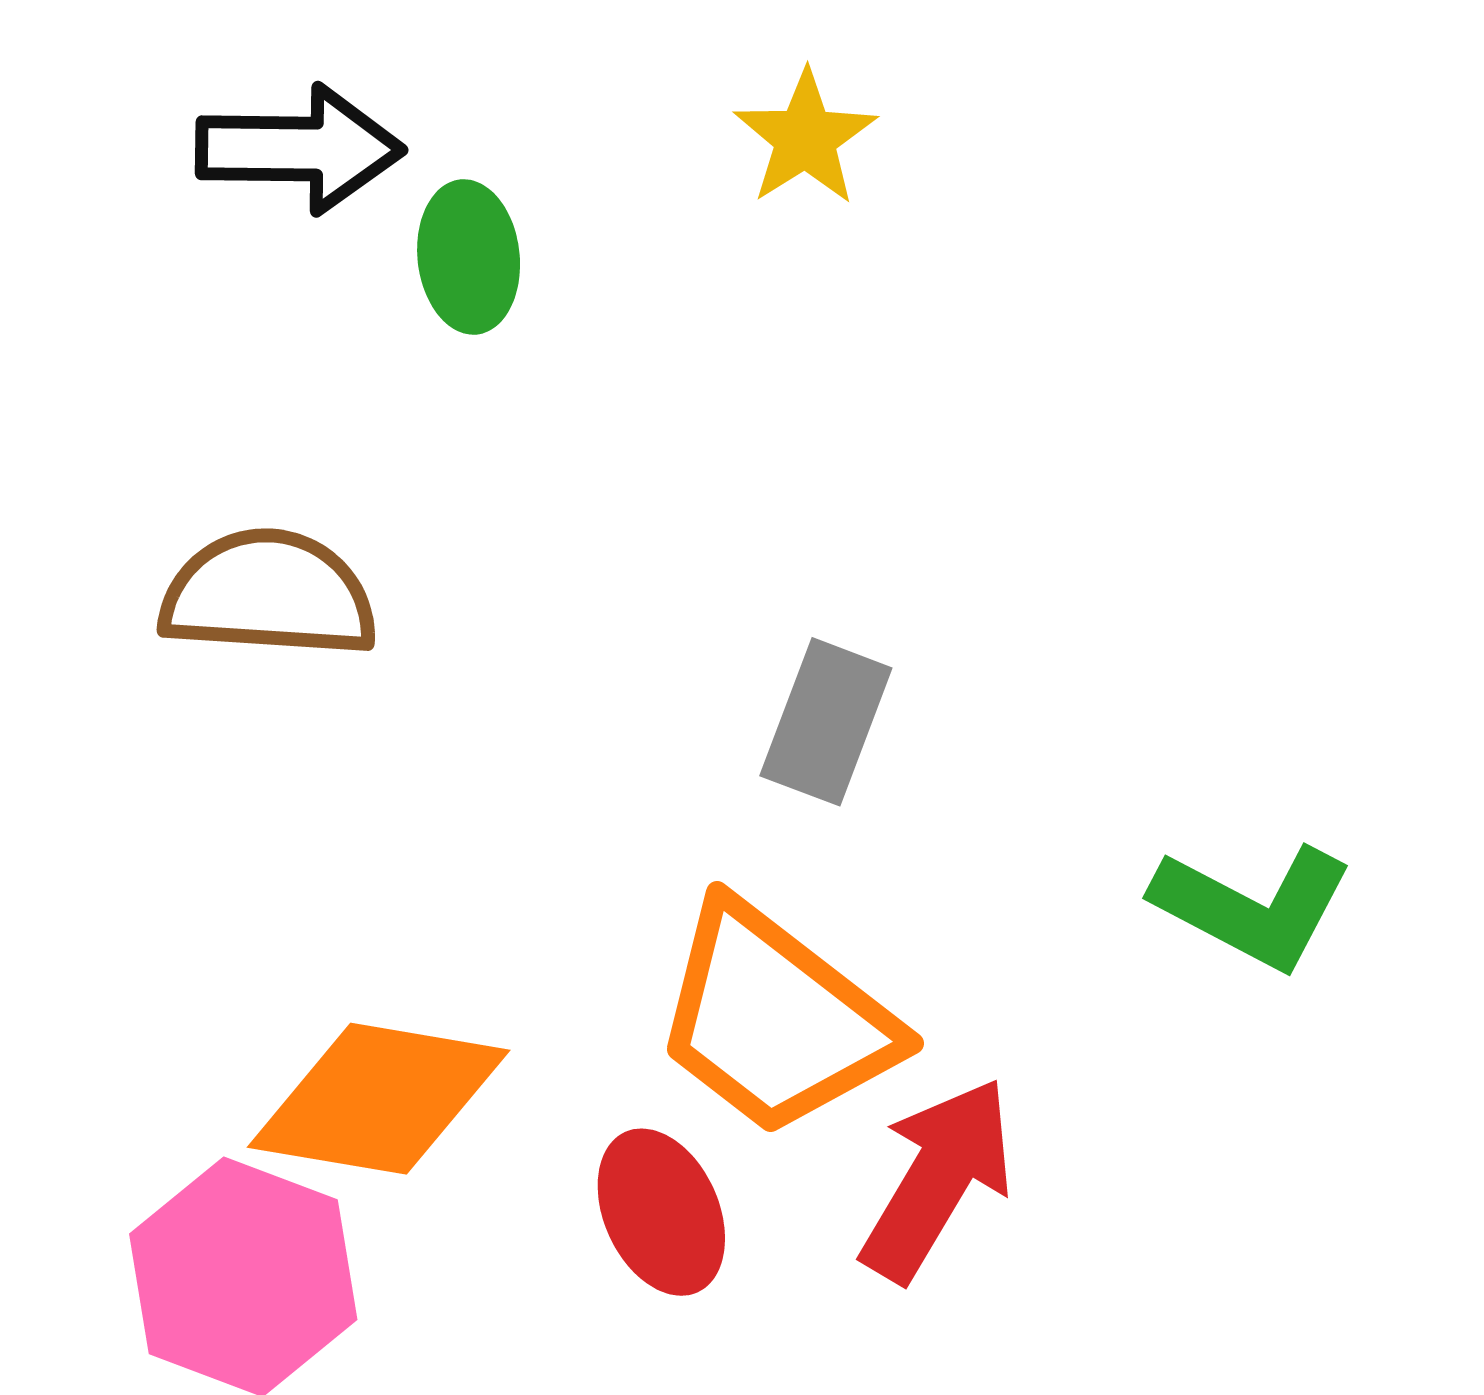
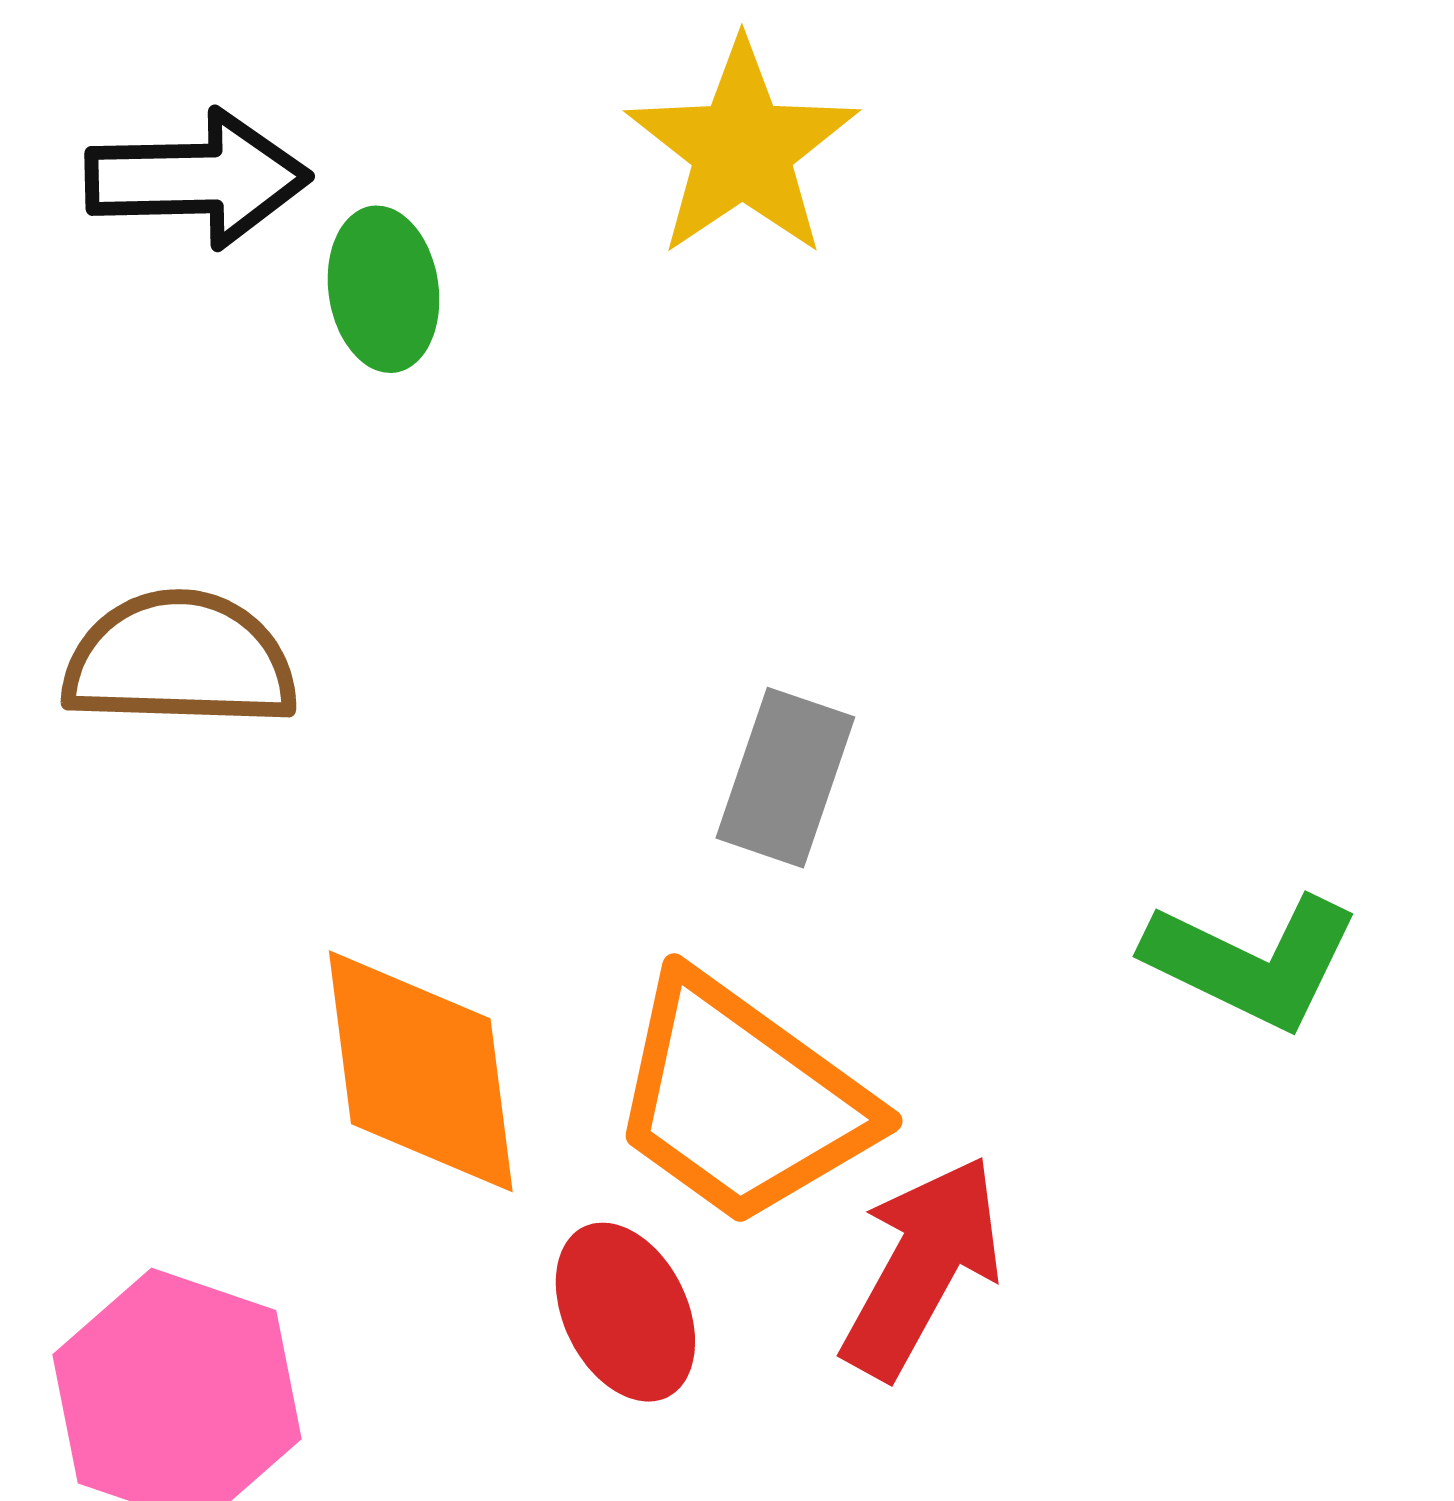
yellow star: (805, 138) -> (742, 149), size x1.5
orange diamond: (379, 1099) -> (421, 1071), moved, turned 75

